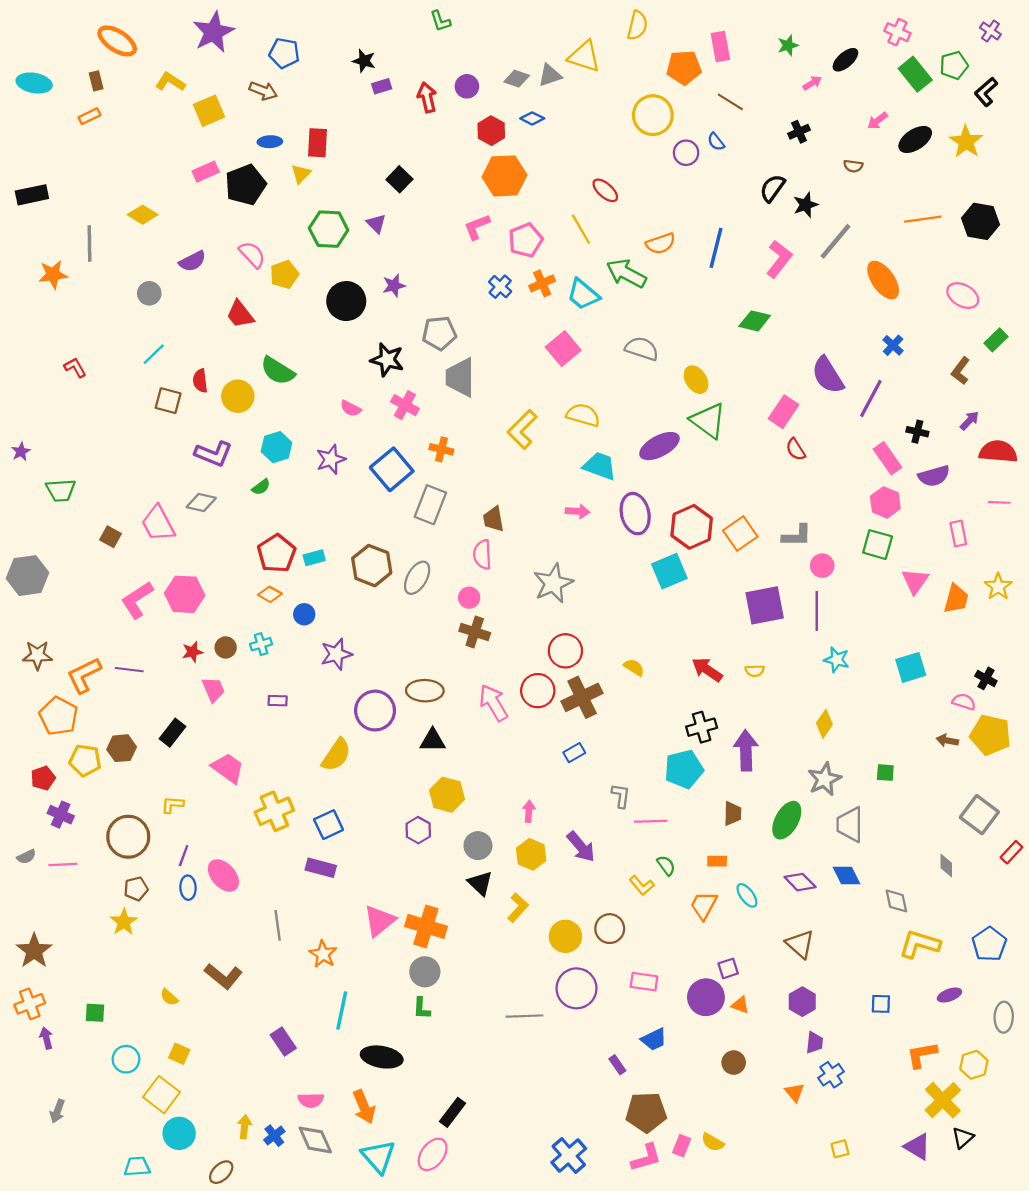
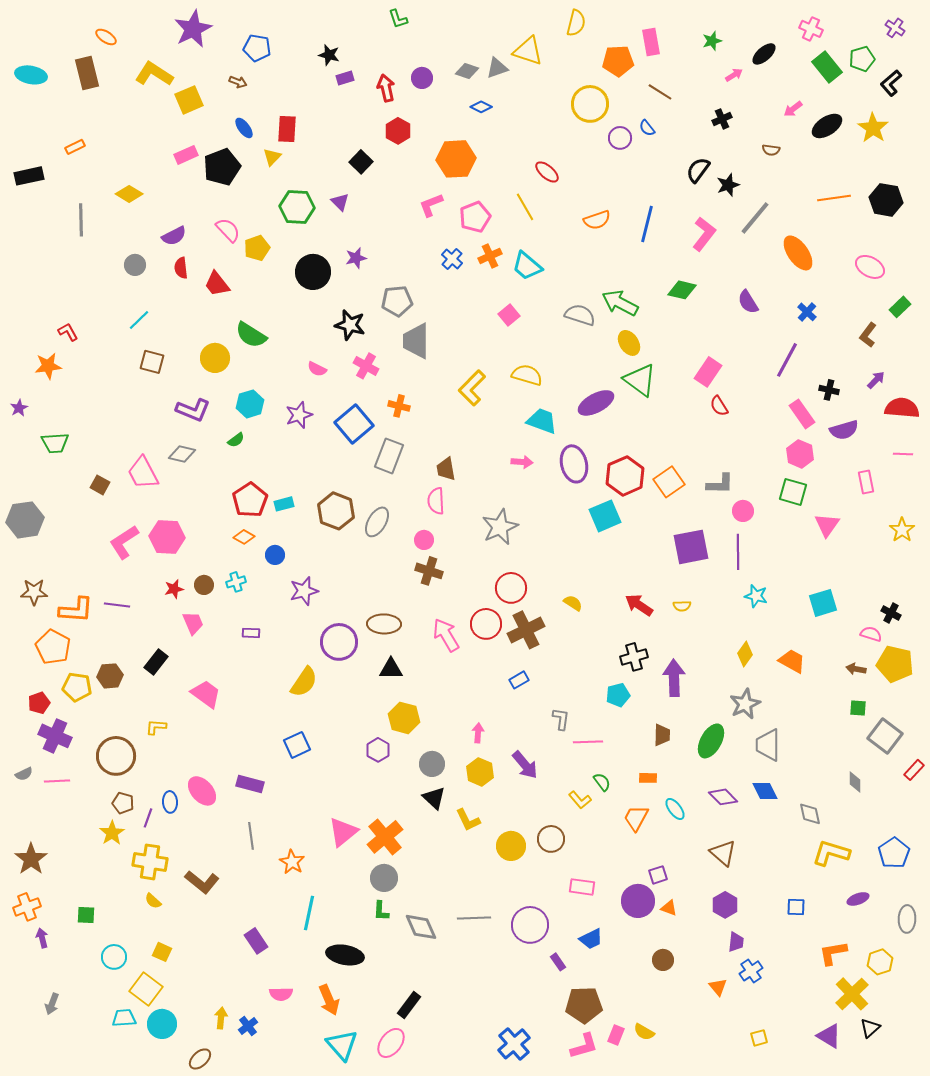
orange ellipse: (117, 41) -> (106, 37), size x0.6
brown rectangle: (96, 81) -> (87, 73), size x1.8
yellow L-shape: (170, 82) -> (154, 74), size x1.4
brown arrow: (263, 91) -> (238, 82), size x0.7
orange rectangle: (89, 116) -> (75, 147), moved
red hexagon: (491, 131) -> (398, 131), moved
blue ellipse: (270, 142) -> (244, 128), turned 55
green arrow: (626, 273) -> (620, 303), moved
orange star: (53, 274) -> (48, 366), moved
pink square: (563, 349) -> (509, 315), size x0.7
purple semicircle: (828, 375) -> (748, 302), moved, size x0.7
red semicircle: (200, 381) -> (181, 268), moved
orange trapezoid: (956, 599) -> (792, 661), moved, turned -76
orange L-shape: (84, 675) -> (76, 610), turned -150
cyan pentagon: (684, 769) -> (618, 695), size x0.7
green square: (885, 773) -> (858, 708), moved
yellow cross: (274, 811) -> (150, 862), moved, turned 32
purple cross: (61, 815) -> (55, 736), size x1.4
purple line: (184, 856) -> (148, 818), moved
purple rectangle: (321, 868) -> (250, 784), moved
brown pentagon: (136, 889) -> (123, 803), turned 30
yellow L-shape: (518, 908) -> (468, 820), turned 112
orange cross: (426, 926) -> (385, 837), turned 33
purple circle: (576, 988) -> (530, 925), moved
gray diamond: (315, 1140) -> (421, 927), moved
cyan trapezoid: (137, 1167) -> (124, 1018), moved

